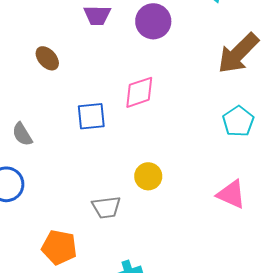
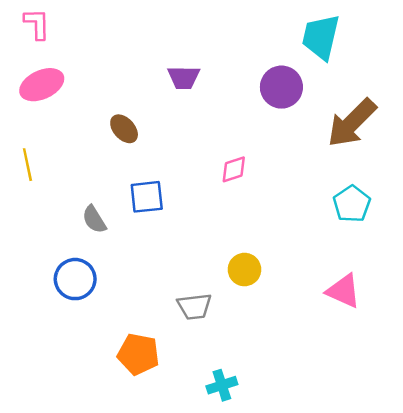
purple circle: (153, 21) -> (281, 87), moved
pink diamond: (139, 92) -> (234, 169), size x0.7
blue square: (91, 116) -> (147, 197), moved

